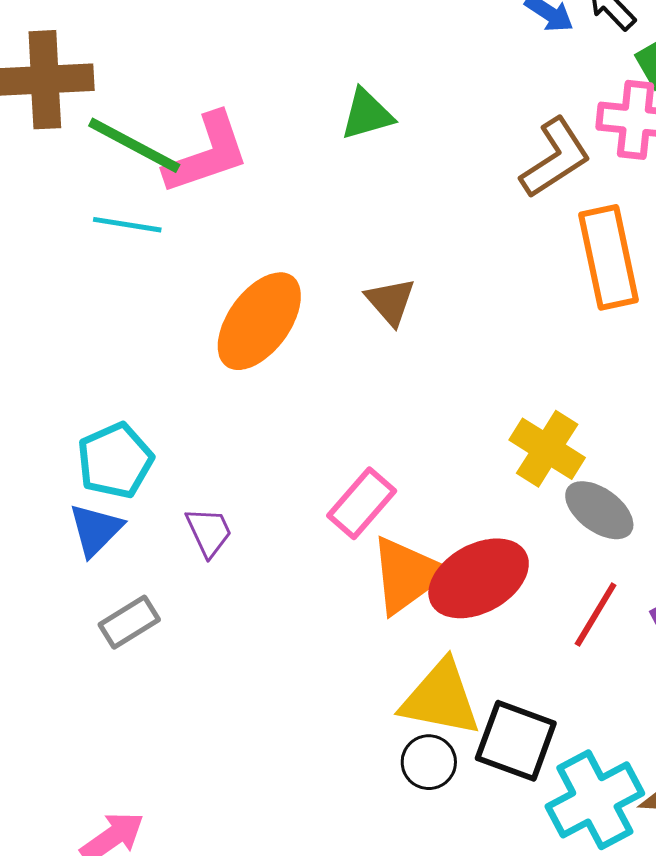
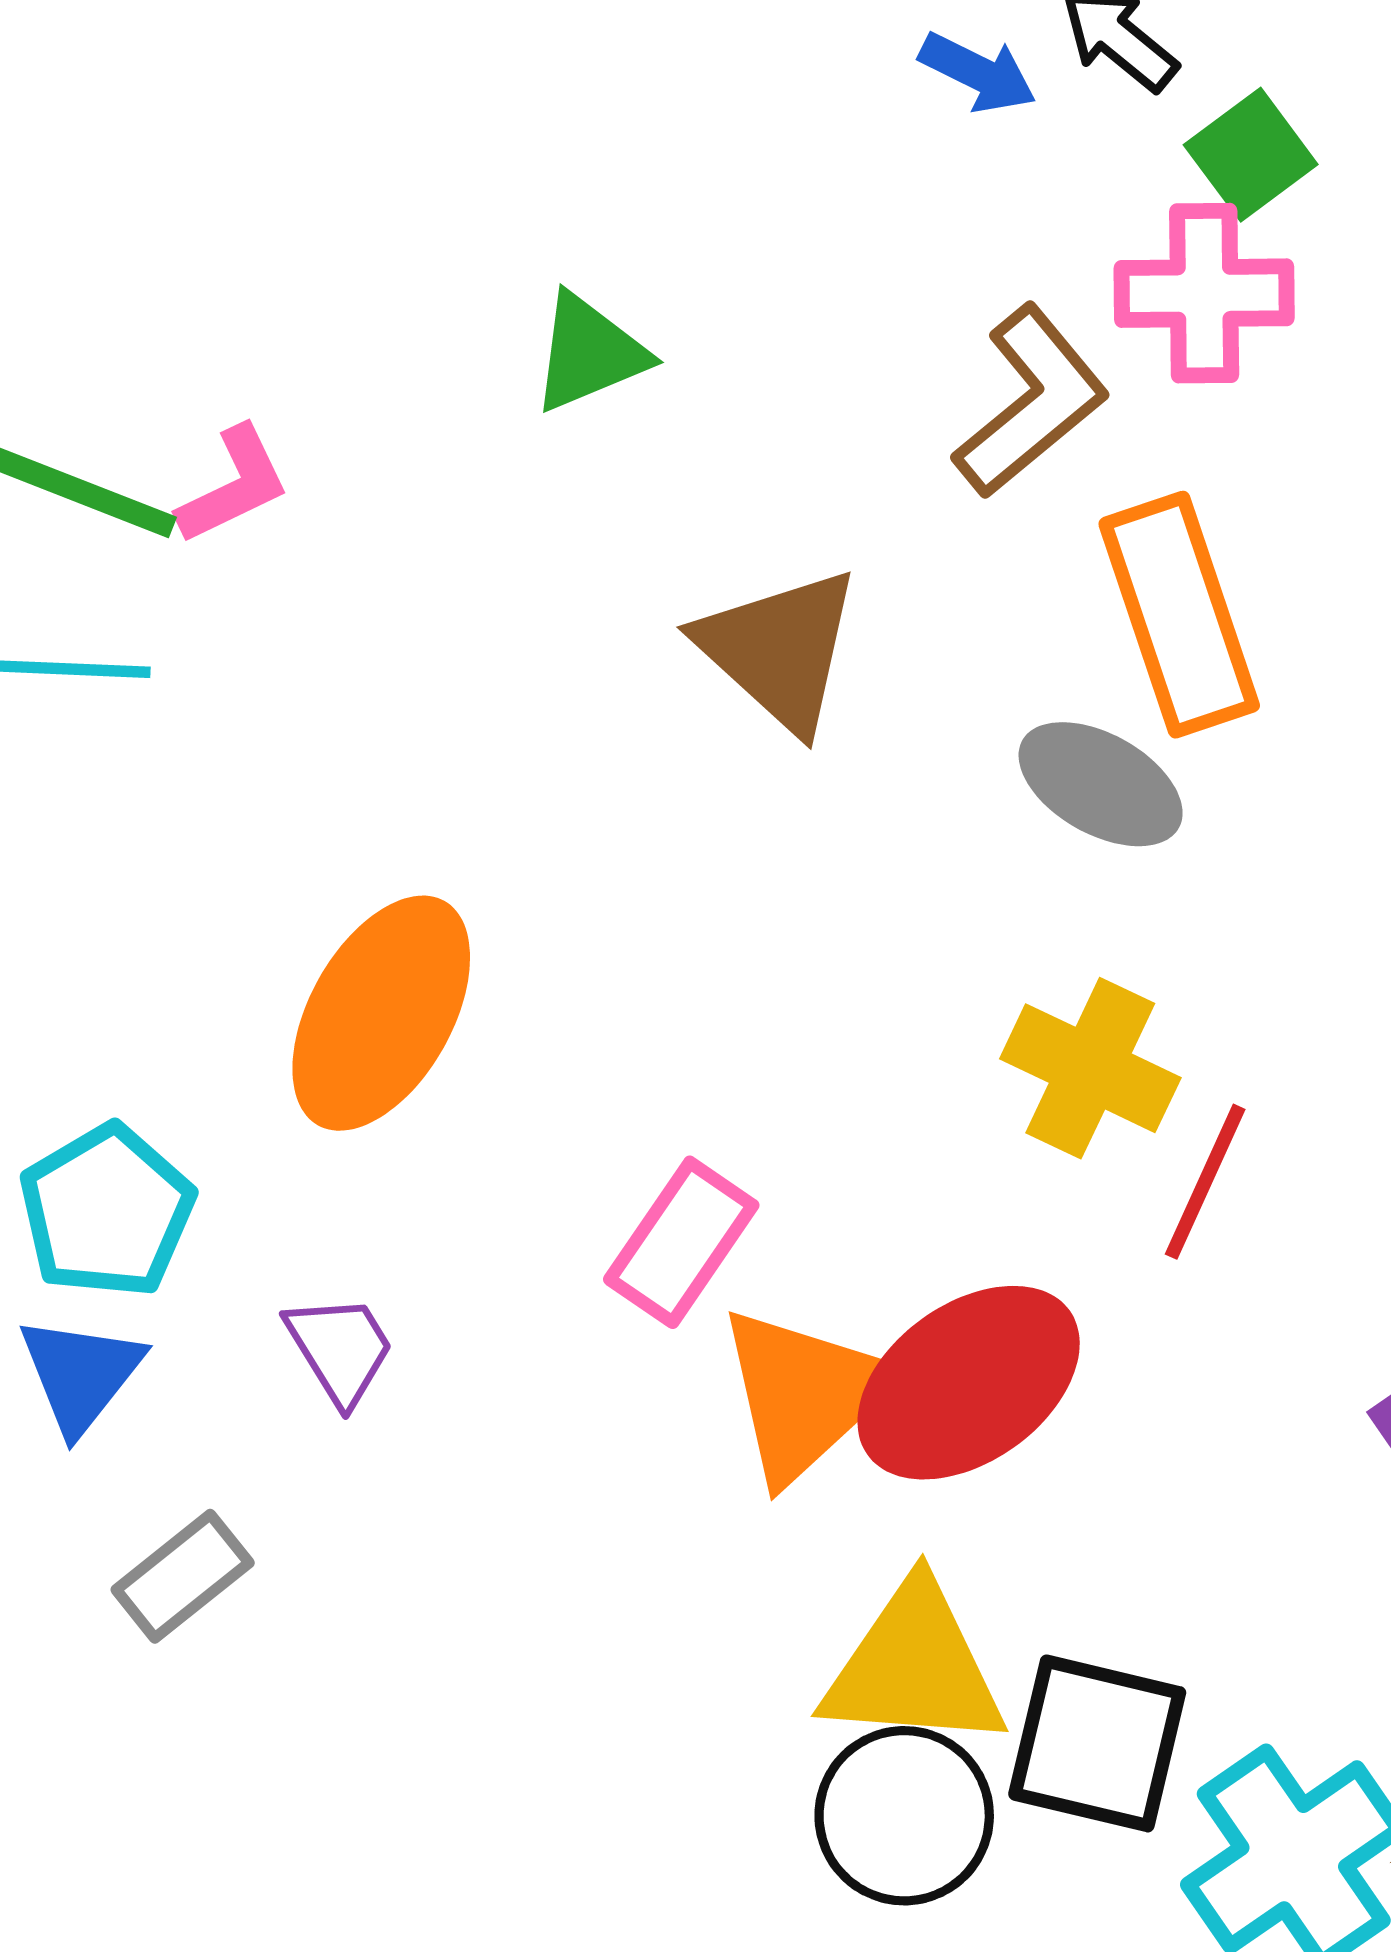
pink L-shape: (207, 154) -> (234, 485), size x0.6
brown triangle: (390, 301) -> (779, 650), moved, size x1.5
orange ellipse: (259, 321) -> (381, 1013), moved
gray ellipse: (599, 510) -> (1101, 784), moved
red line: (596, 615) -> (1205, 1182), moved
black circle: (429, 762) -> (904, 1816), size x1.4

